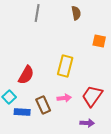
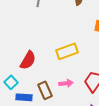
yellow rectangle: (65, 66) -> (67, 51), turned 55

